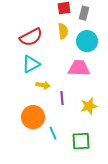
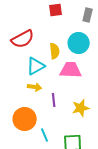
gray rectangle: (84, 13) -> (88, 15), moved
yellow semicircle: (63, 31) -> (55, 51), moved
cyan triangle: (31, 64) -> (36, 66), moved

